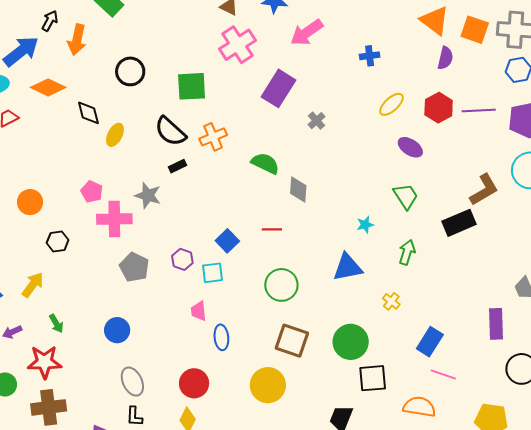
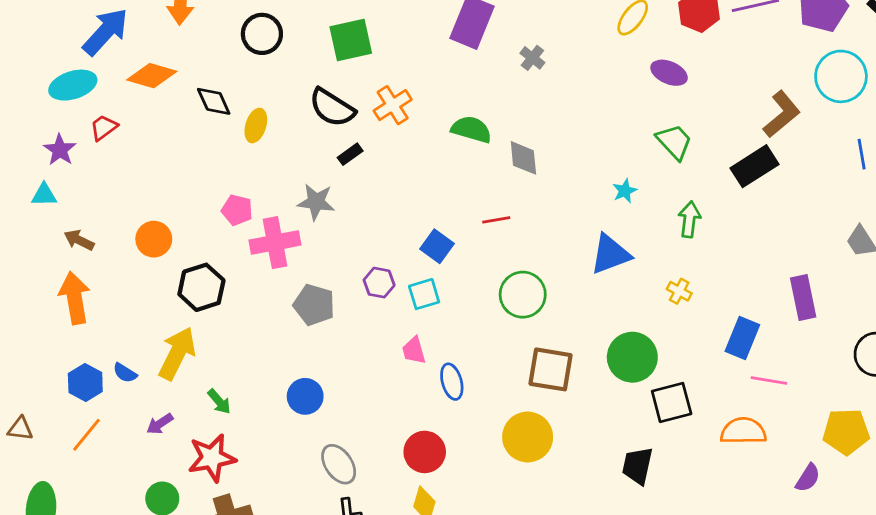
black hexagon: (58, 241) -> (201, 287), size x1.5
yellow arrow: (33, 285) -> (177, 353), size x1.4
purple rectangle: (496, 324) -> (803, 297), moved

